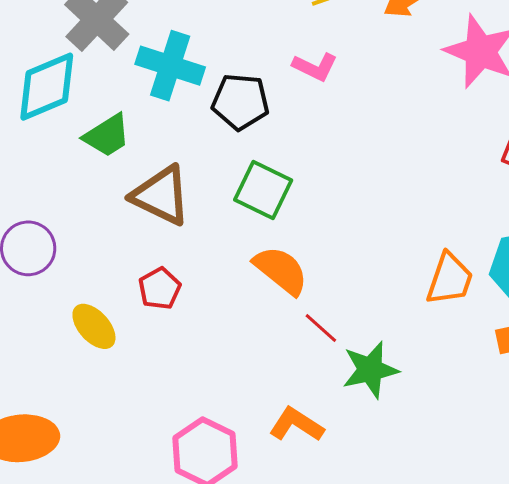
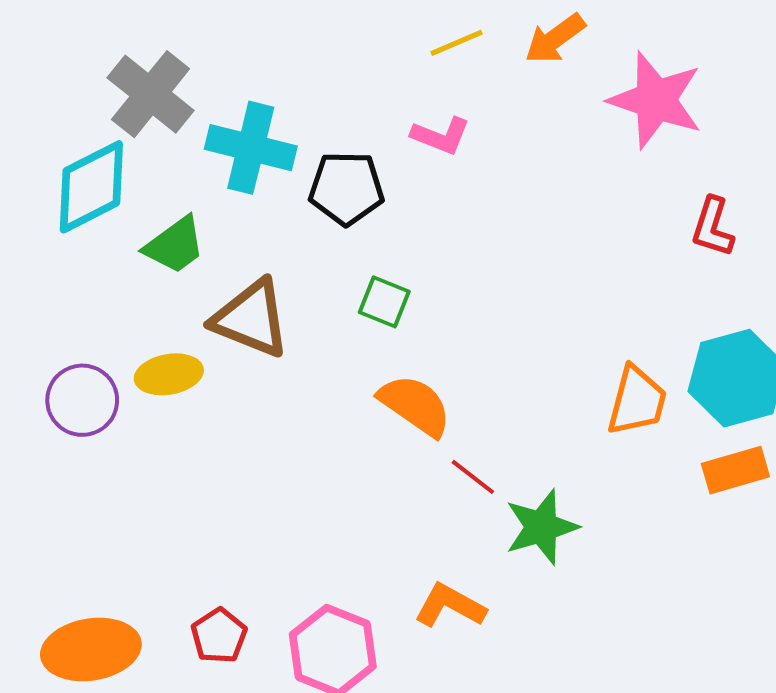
green square: (263, 190) -> (384, 302), size x0.7
red pentagon: (160, 288) -> (219, 636), moved
yellow ellipse: (94, 326) -> (169, 374), moved, turned -54

